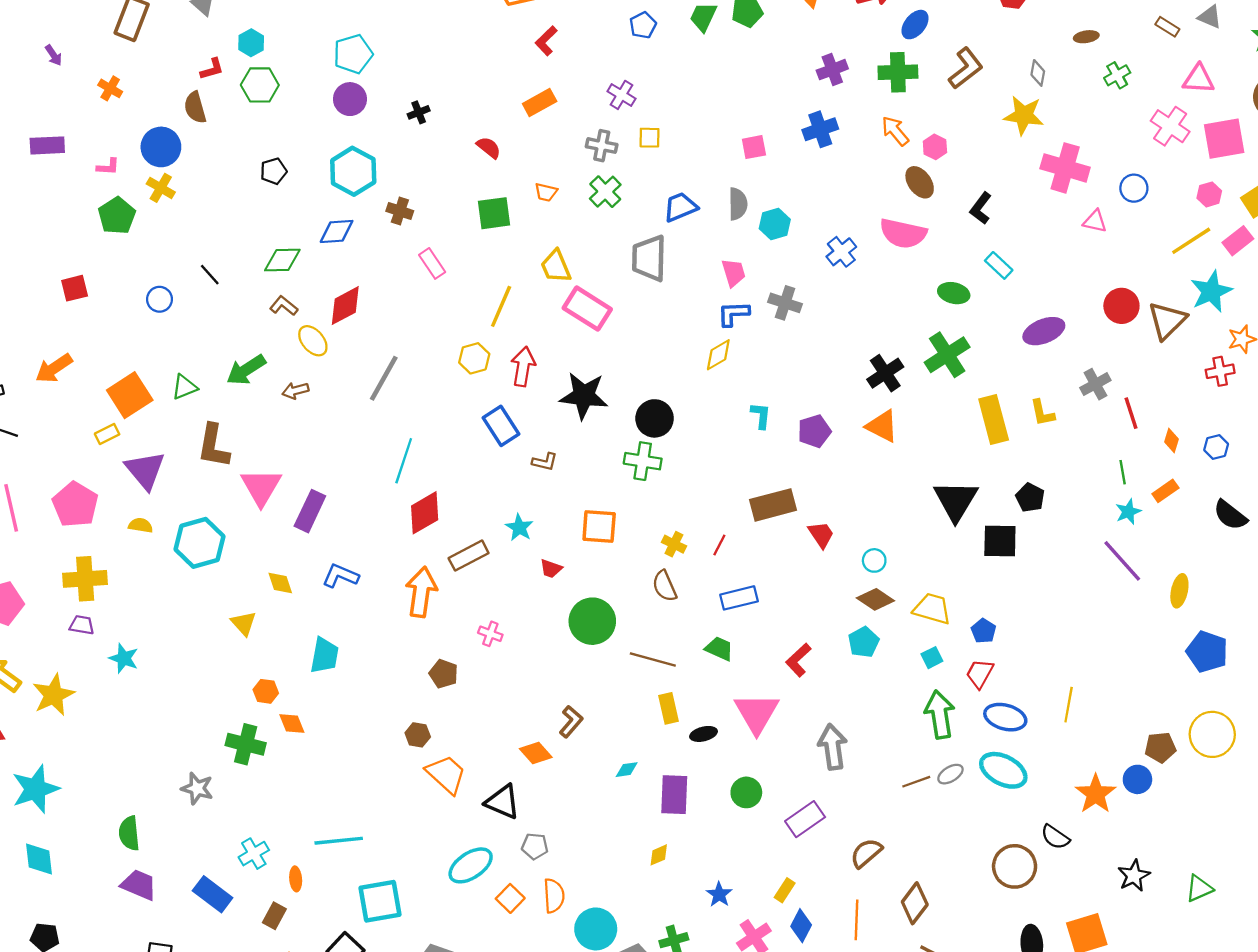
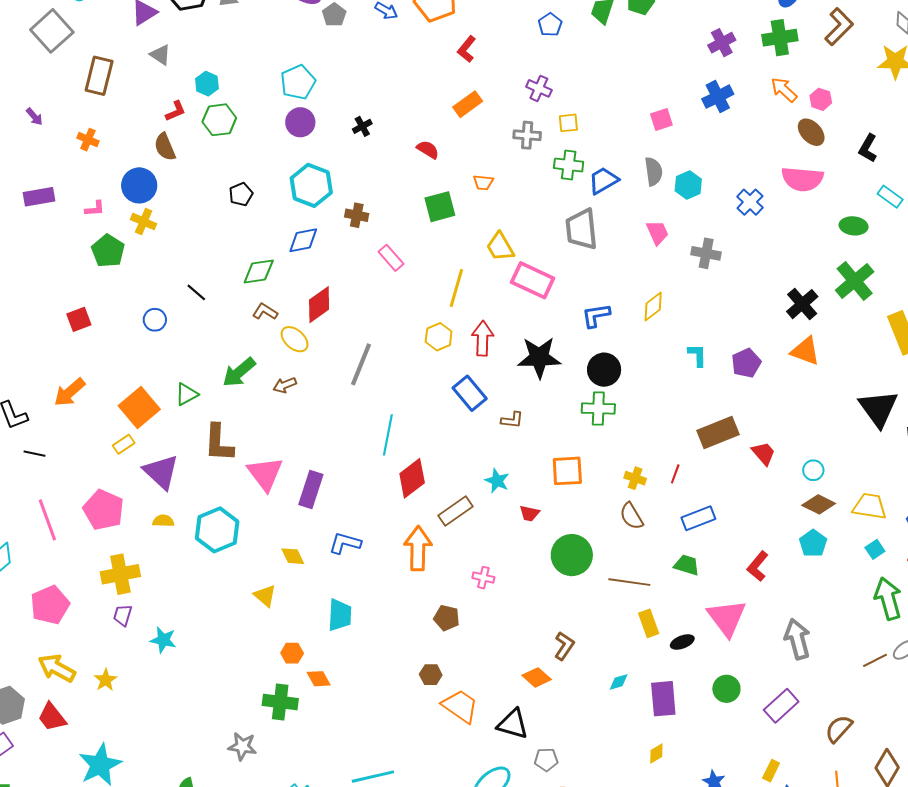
green cross: (605, 192) -> (569, 165), moved, turned -32
blue L-shape: (733, 314) -> (596, 315), moved
purple trapezoid: (82, 625) -> (123, 615), turned -75
yellow star: (54, 695) -> (106, 680), size x0.6

